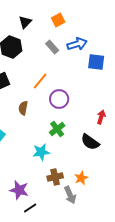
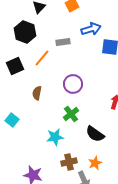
gray rectangle: (52, 47) -> (63, 42), moved, turned -56
orange line: (40, 81) -> (42, 58), moved
black semicircle: (90, 142) -> (95, 134), moved

